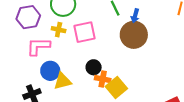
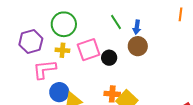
brown circle: (134, 35) -> (138, 46), size x0.7
black circle: (94, 67) -> (109, 58), moved

